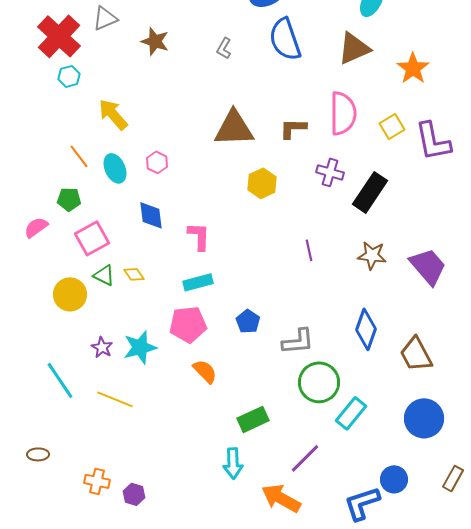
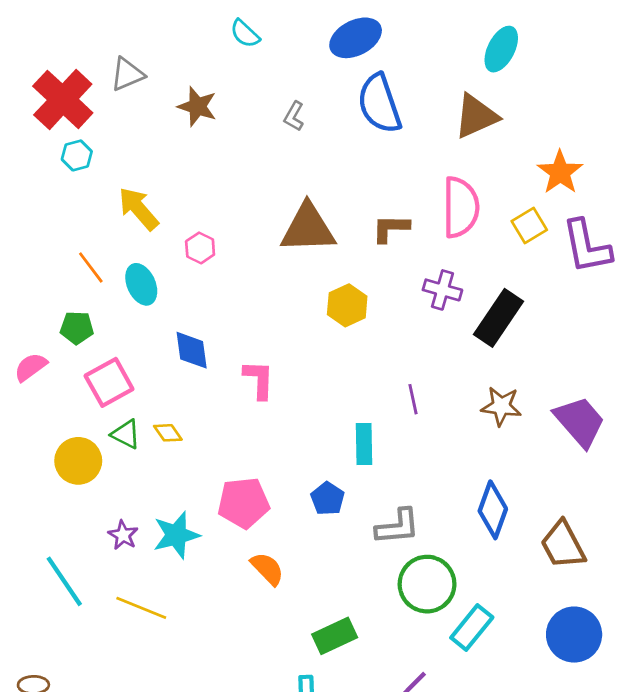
orange star: (413, 68) -> (560, 172), moved
pink hexagon: (157, 162) -> (200, 248), moved
cyan rectangle: (198, 282) -> (364, 444), moved, turned -76

